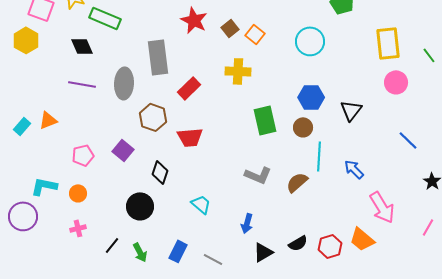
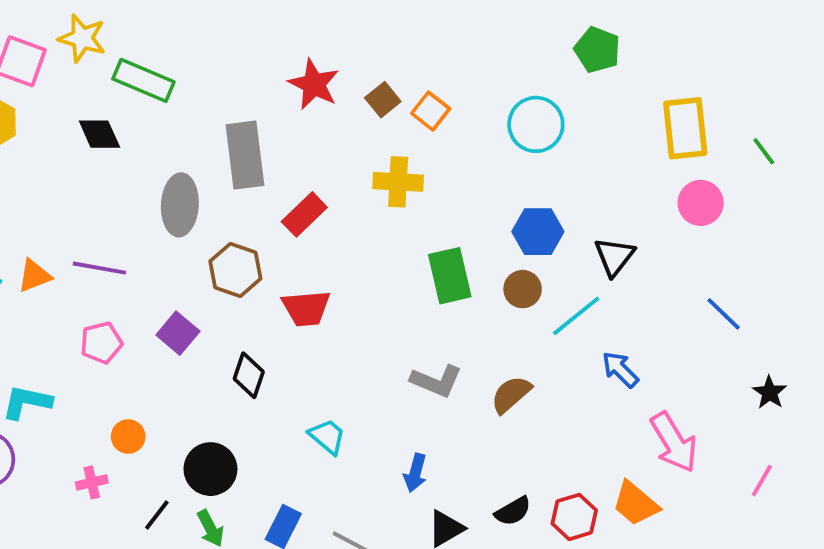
purple line: (82, 84) -> (99, 268), moved
cyan line: (319, 156) -> (576, 316), moved, turned 48
orange circle: (78, 193) -> (128, 437), moved
black circle: (140, 206) -> (210, 469), moved

